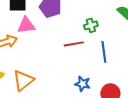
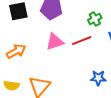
pink triangle: (26, 25) -> (55, 42), moved

